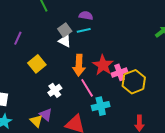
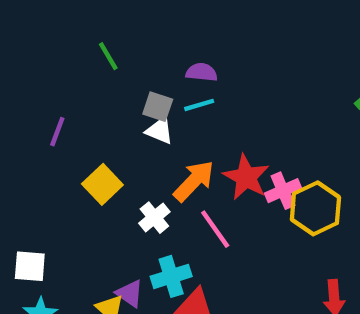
gray square: (65, 30) -> (158, 107), turned -32
orange arrow: (79, 65) -> (194, 181), turned -135
white cross: (55, 90) -> (154, 218), moved
cyan cross: (101, 106) -> (171, 276), moved

